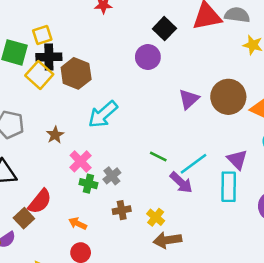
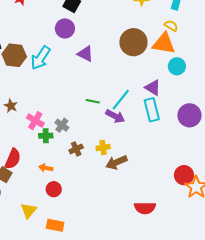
purple triangle: (189, 99) -> (85, 54), moved, turned -36
cyan arrow: (103, 114) -> (41, 58), moved
yellow cross: (156, 217) -> (103, 147), turned -32

